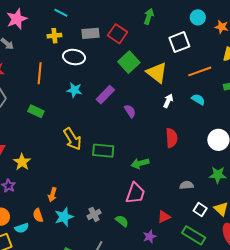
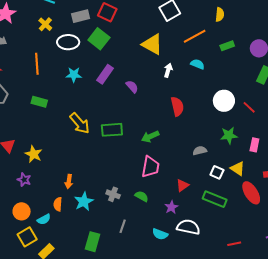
yellow cross: (54, 36) -> (45, 24), turned -32
green square: (129, 62) -> (99, 39), moved
gray cross: (94, 214) -> (113, 194), turned -32
orange semicircle: (38, 215) -> (58, 204), turned 32

